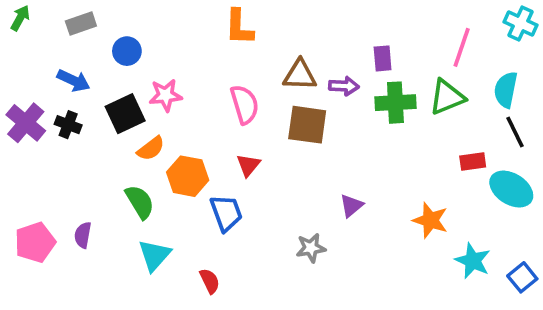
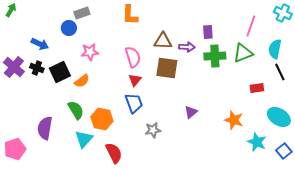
gray rectangle: (81, 23) -> (82, 13), moved
black square: (125, 114) -> (60, 72), moved
red triangle: (248, 165) -> (135, 80), moved
orange hexagon: (188, 176) -> (102, 119), moved
cyan ellipse: (511, 189) -> (279, 117), moved
blue trapezoid: (226, 213) -> (134, 103), moved
purple semicircle: (83, 235) -> (45, 128), size x1.6
pink pentagon: (35, 242) -> (15, 149), moved
gray star: (311, 248) -> (153, 130), moved
red semicircle: (210, 281) -> (114, 153), size x1.5

